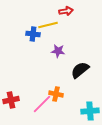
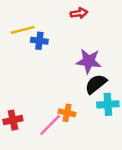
yellow line: (48, 25) -> (23, 30), moved
purple star: (58, 51) -> (89, 61), moved, size x1.5
cyan cross: (90, 111) -> (108, 104), moved

